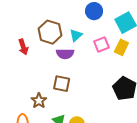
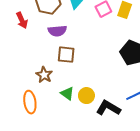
purple semicircle: (65, 54) -> (57, 31), moved

